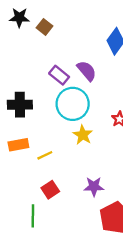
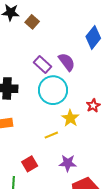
yellow star: (83, 135) -> (70, 118), moved
yellow line: (45, 155) -> (51, 135), moved

